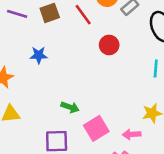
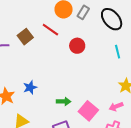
blue star: (39, 55) -> (30, 87), moved

